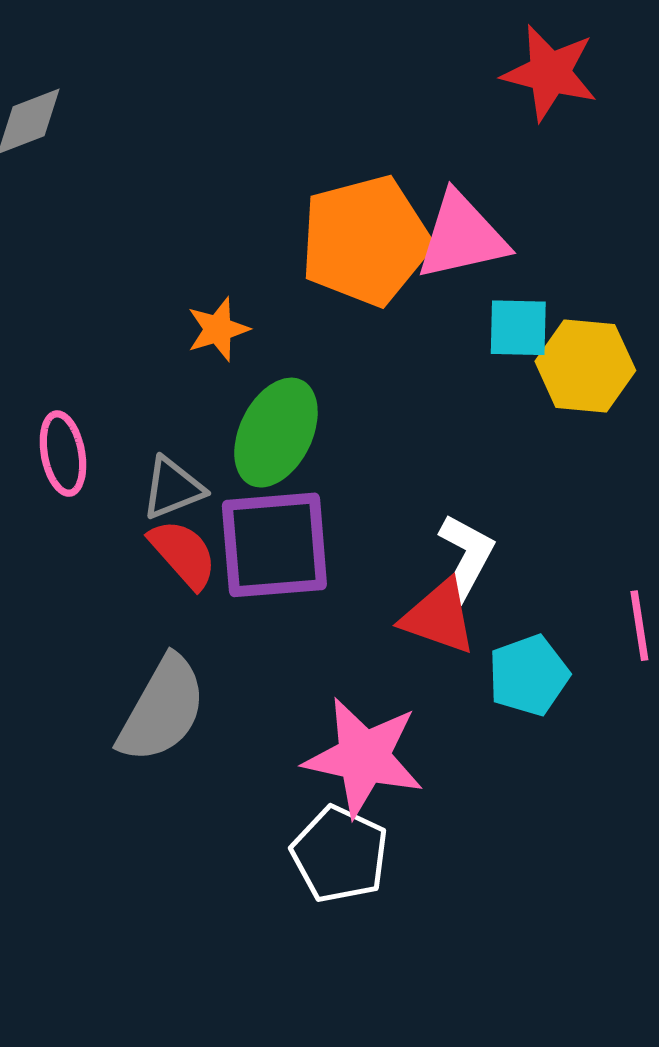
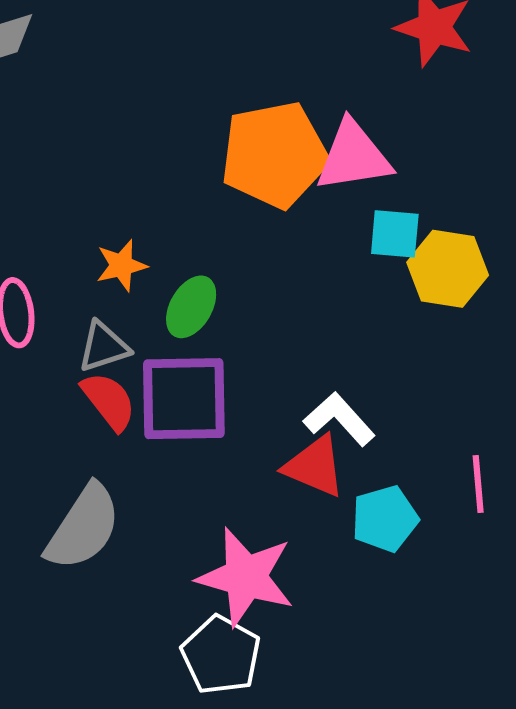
orange star: (218, 329) -> (121, 265), moved
green ellipse: (276, 433) -> (191, 307), size x0.7
white L-shape: (465, 558) -> (339, 419), turned -74

